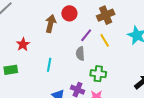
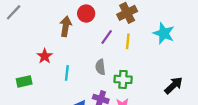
yellow line: (105, 40) -> (128, 41), turned 40
red star: (23, 44) -> (45, 56), moved
gray semicircle: (80, 54) -> (100, 67), moved

